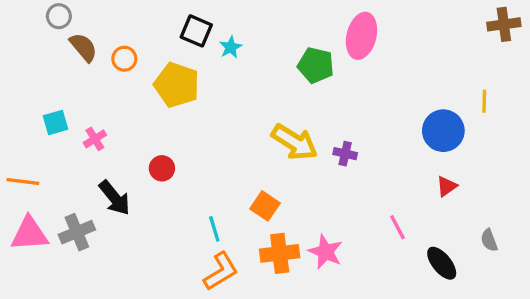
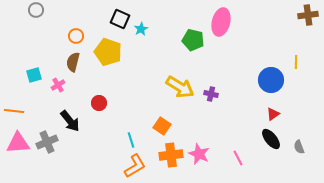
brown semicircle: (83, 47) -> (73, 62), moved, turned -126
pink line: (398, 227) -> (238, 158), moved
black ellipse: (442, 263) -> (271, 139), moved

